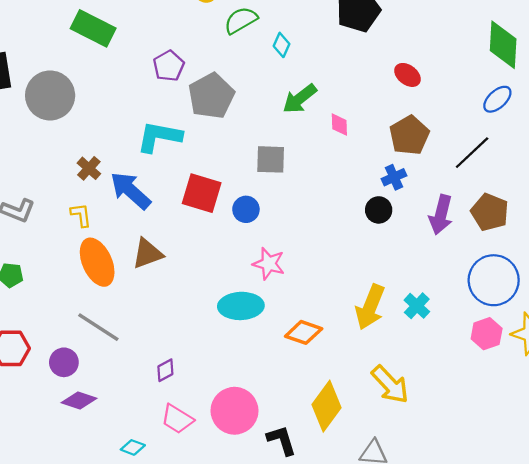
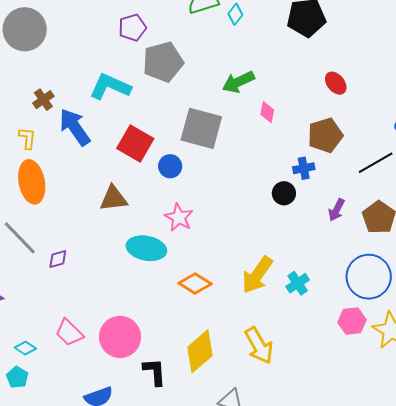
cyan diamond: (281, 45) -> (235, 14), moved
gray square: (271, 159) -> (201, 128), size x1.5
purple arrow: (441, 215) -> (336, 210), size x0.7
brown triangle: (147, 254) -> (113, 198), moved
purple diamond: (165, 370) -> (58, 259), moved

